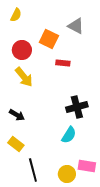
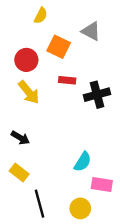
yellow semicircle: (16, 15) -> (41, 16), moved
red rectangle: (63, 63) -> (67, 80), moved
black cross: (77, 107) -> (97, 95), moved
pink rectangle: (87, 166) -> (102, 184), moved

